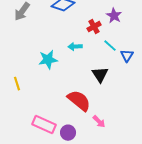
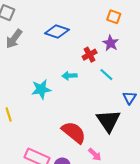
blue triangle: (127, 56) -> (129, 98), moved
black triangle: (100, 75) -> (108, 121), moved, size x1.4

